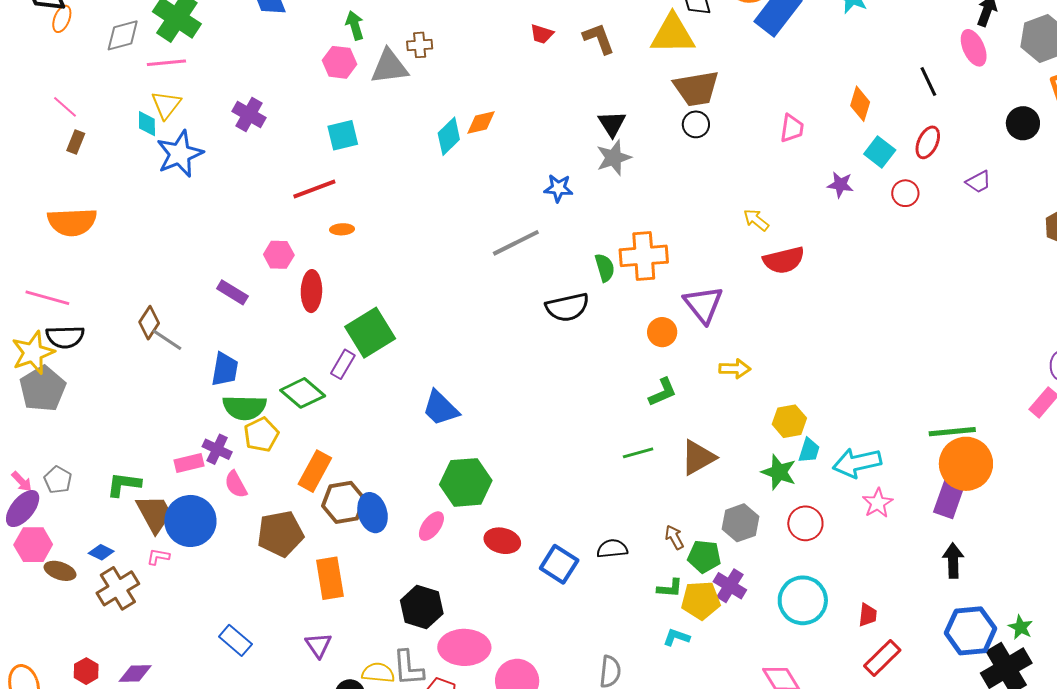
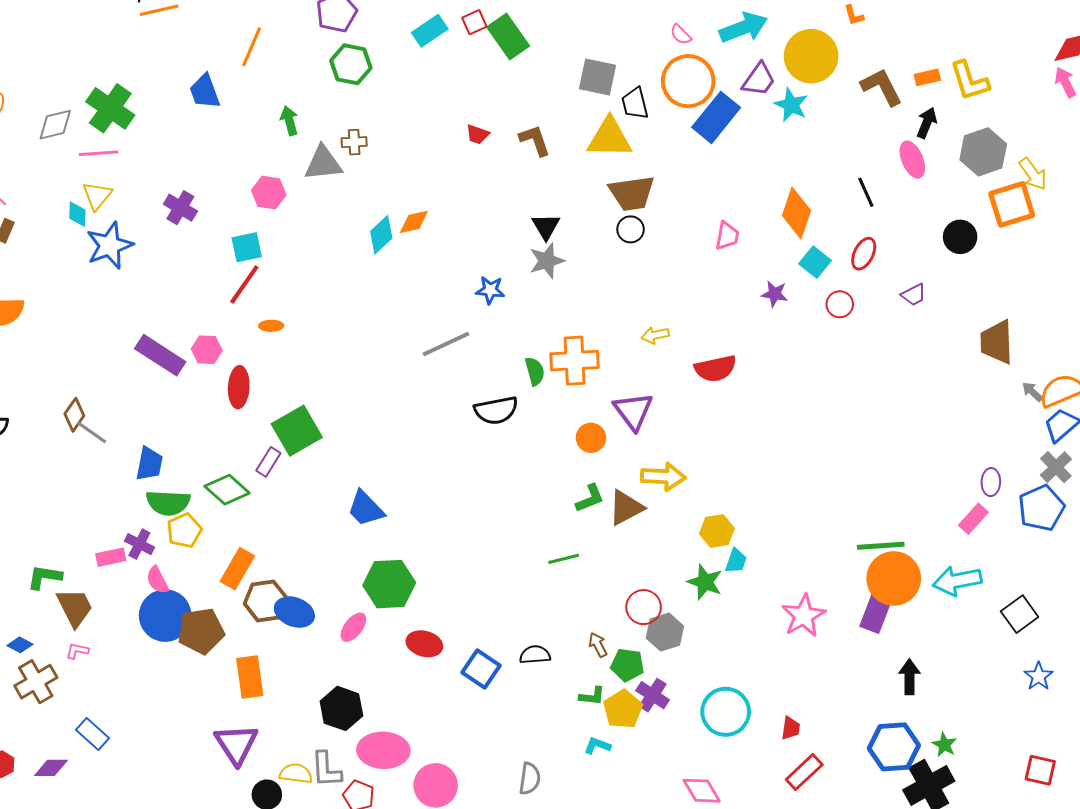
pink hexagon: (339, 62) -> (269, 193), moved
orange diamond: (860, 104) -> (797, 213), size x1.4
cyan square: (343, 135) -> (247, 247), moved
red line: (314, 189) -> (244, 284), turned -36
yellow arrow: (756, 220) -> (655, 335), moved, turned -52
purple rectangle: (232, 292) -> (160, 355), moved, size x1.6
yellow arrow: (735, 369) -> (663, 477), size x1.4
brown triangle: (698, 457) -> (626, 508), moved
cyan arrow: (857, 463) -> (957, 581), moved
pink star: (878, 503) -> (804, 616), size x1.4
blue ellipse: (373, 513) -> (294, 612), turned -54
blue circle: (190, 521) -> (165, 616), moved
red circle: (805, 523) -> (644, 607), moved
black arrow: (953, 561) -> (909, 677), moved
yellow pentagon: (701, 600) -> (623, 709), turned -30
blue rectangle: (235, 640) -> (92, 734), moved
purple triangle: (318, 645) -> (236, 744), size x1.6

